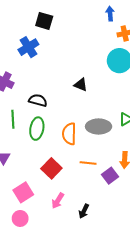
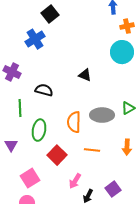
black square: (44, 21) -> (50, 14), turned 36
green ellipse: (37, 129) -> (39, 130), moved
purple square: (110, 176) -> (113, 189), moved
pink arrow: (58, 201) -> (75, 181), moved

